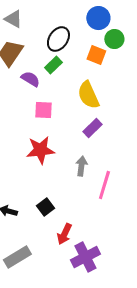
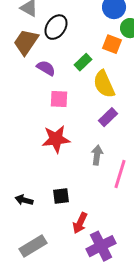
black ellipse: (58, 39) -> (56, 27), moved
green rectangle: (53, 65) -> (83, 62), moved
black square: (45, 207) -> (61, 196), turned 30

